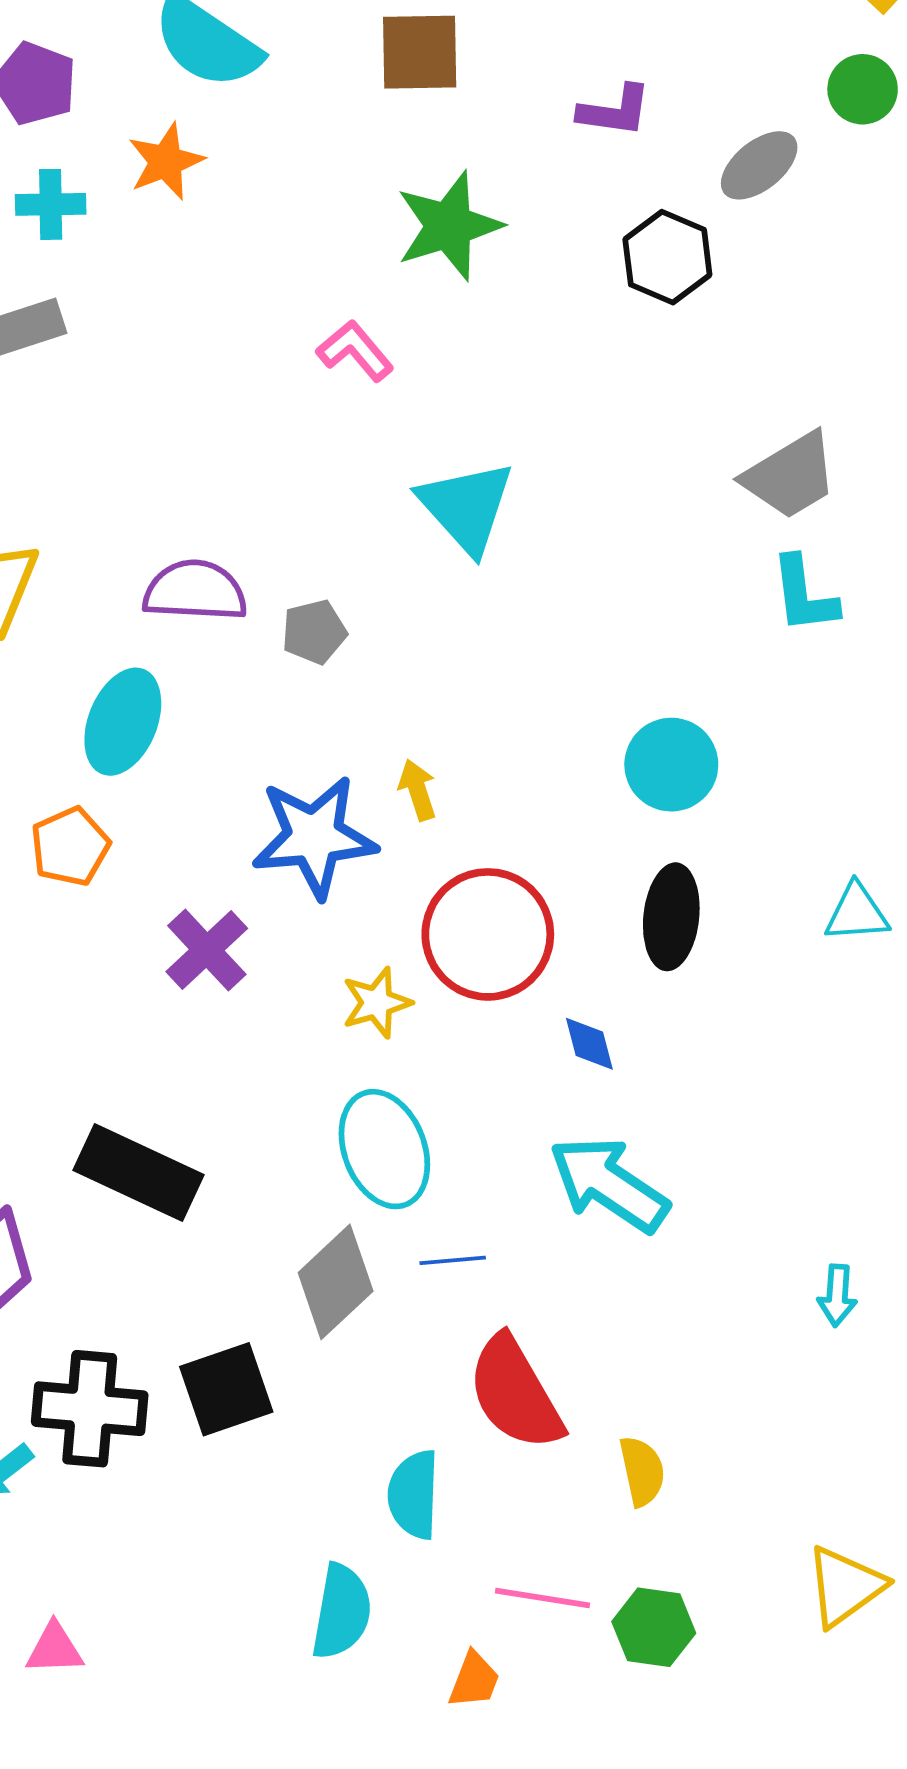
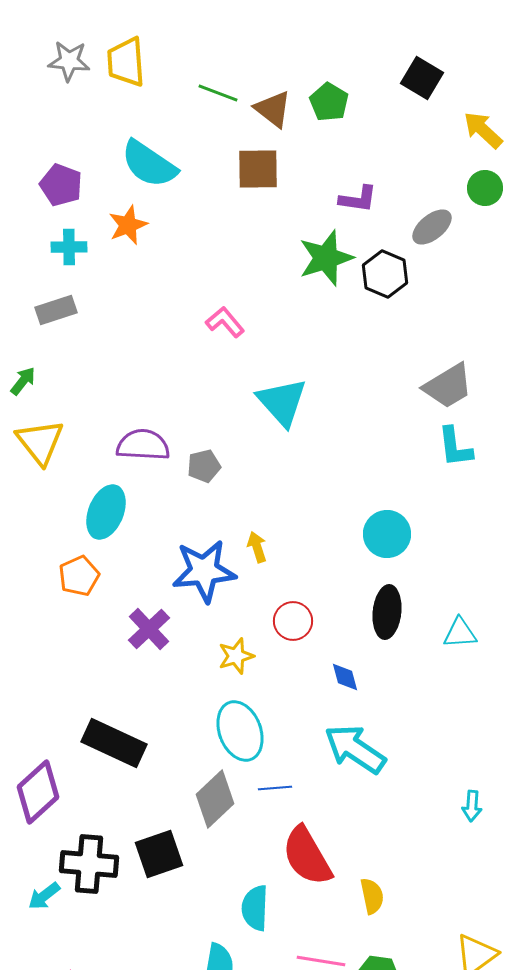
green star: (449, 226) -> (326, 258), moved
cyan triangle: (857, 913) -> (460, 633), moved
red circle: (488, 934) -> (293, 621), size x0.6

